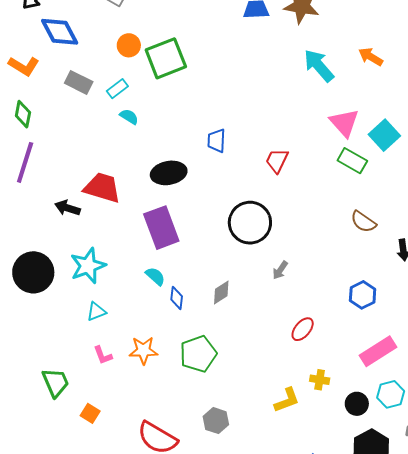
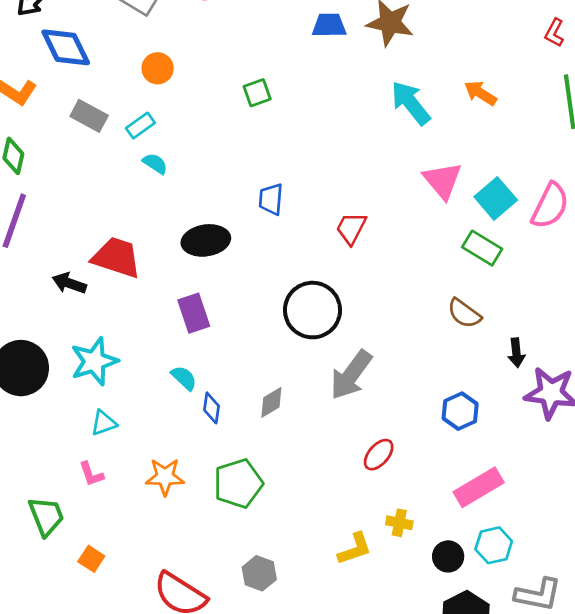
green square: (166, 58) -> (257, 93), moved, size x0.5
green rectangle: (352, 161) -> (482, 248), moved
purple rectangle: (161, 228) -> (194, 313), size x0.7
gray arrow: (280, 270) -> (351, 375), size x2.0
pink L-shape: (103, 355) -> (91, 474), moved

